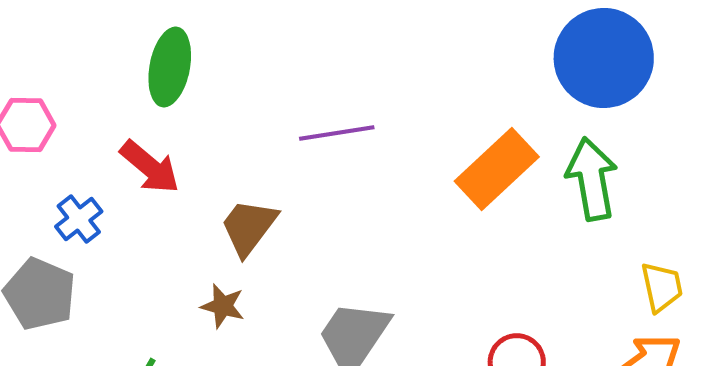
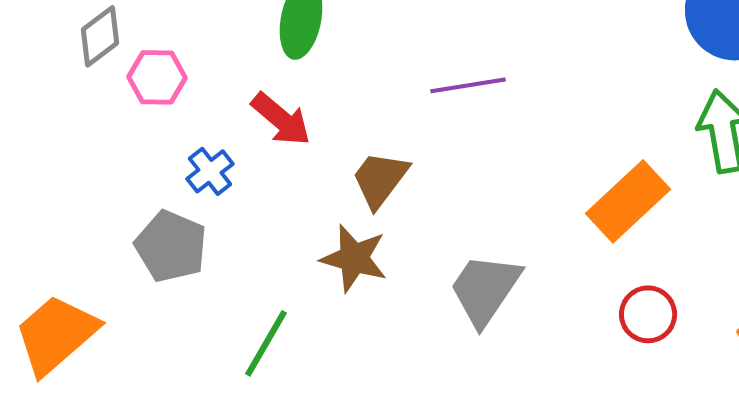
orange rectangle: (497, 169) -> (628, 201), moved
brown star: (223, 306) -> (354, 258), size x1.5

